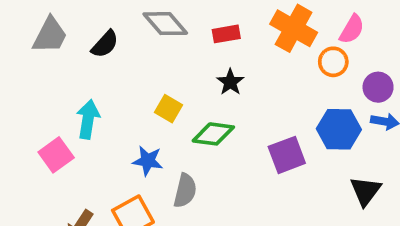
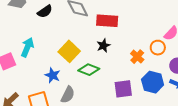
orange cross: (294, 28) -> (137, 57), moved, size x0.6
red rectangle: (226, 34) -> (107, 21), size x1.5
yellow square: (169, 109) -> (69, 51), size x1.5

